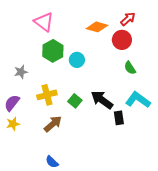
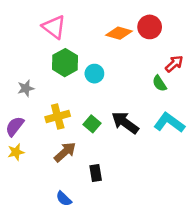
red arrow: (128, 19) -> (174, 64), moved
red circle: (122, 40) -> (150, 27), moved
black rectangle: (119, 118) -> (96, 173), moved

